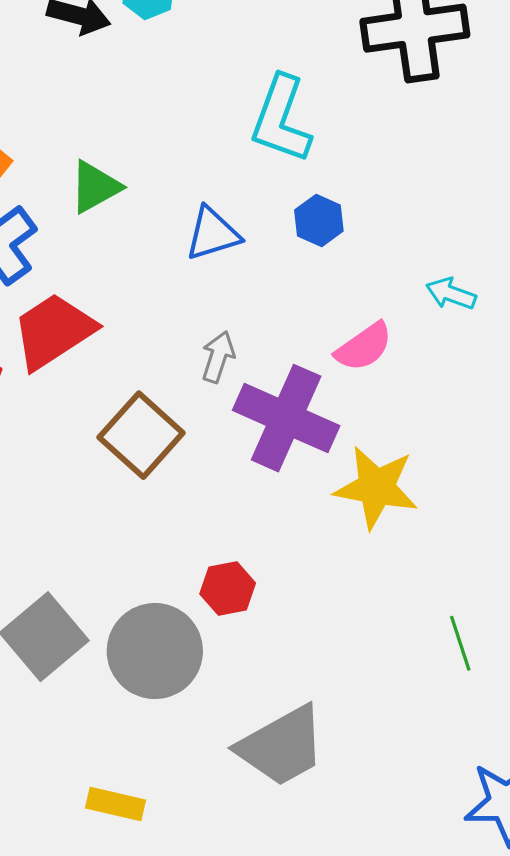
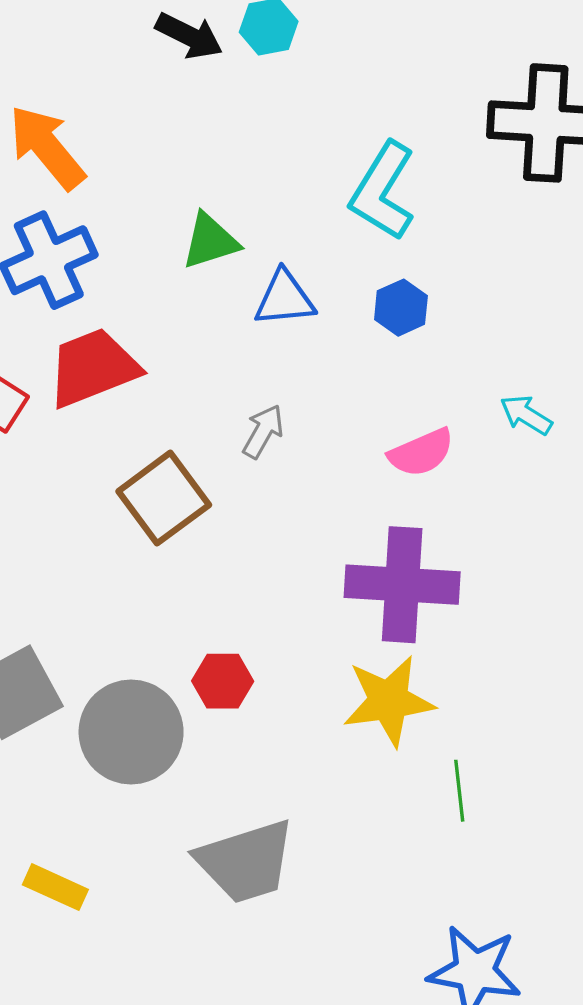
green triangle: (95, 187) -> (210, 241), moved
purple cross: (286, 418) -> (402, 585), moved, turned -32
yellow star: (376, 487) -> (389, 701), moved, turned -30

